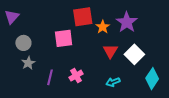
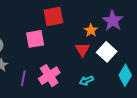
purple star: (127, 22) -> (113, 21), moved
orange star: (103, 27) -> (91, 30), moved
pink cross: (76, 76) -> (49, 76), size x1.5

